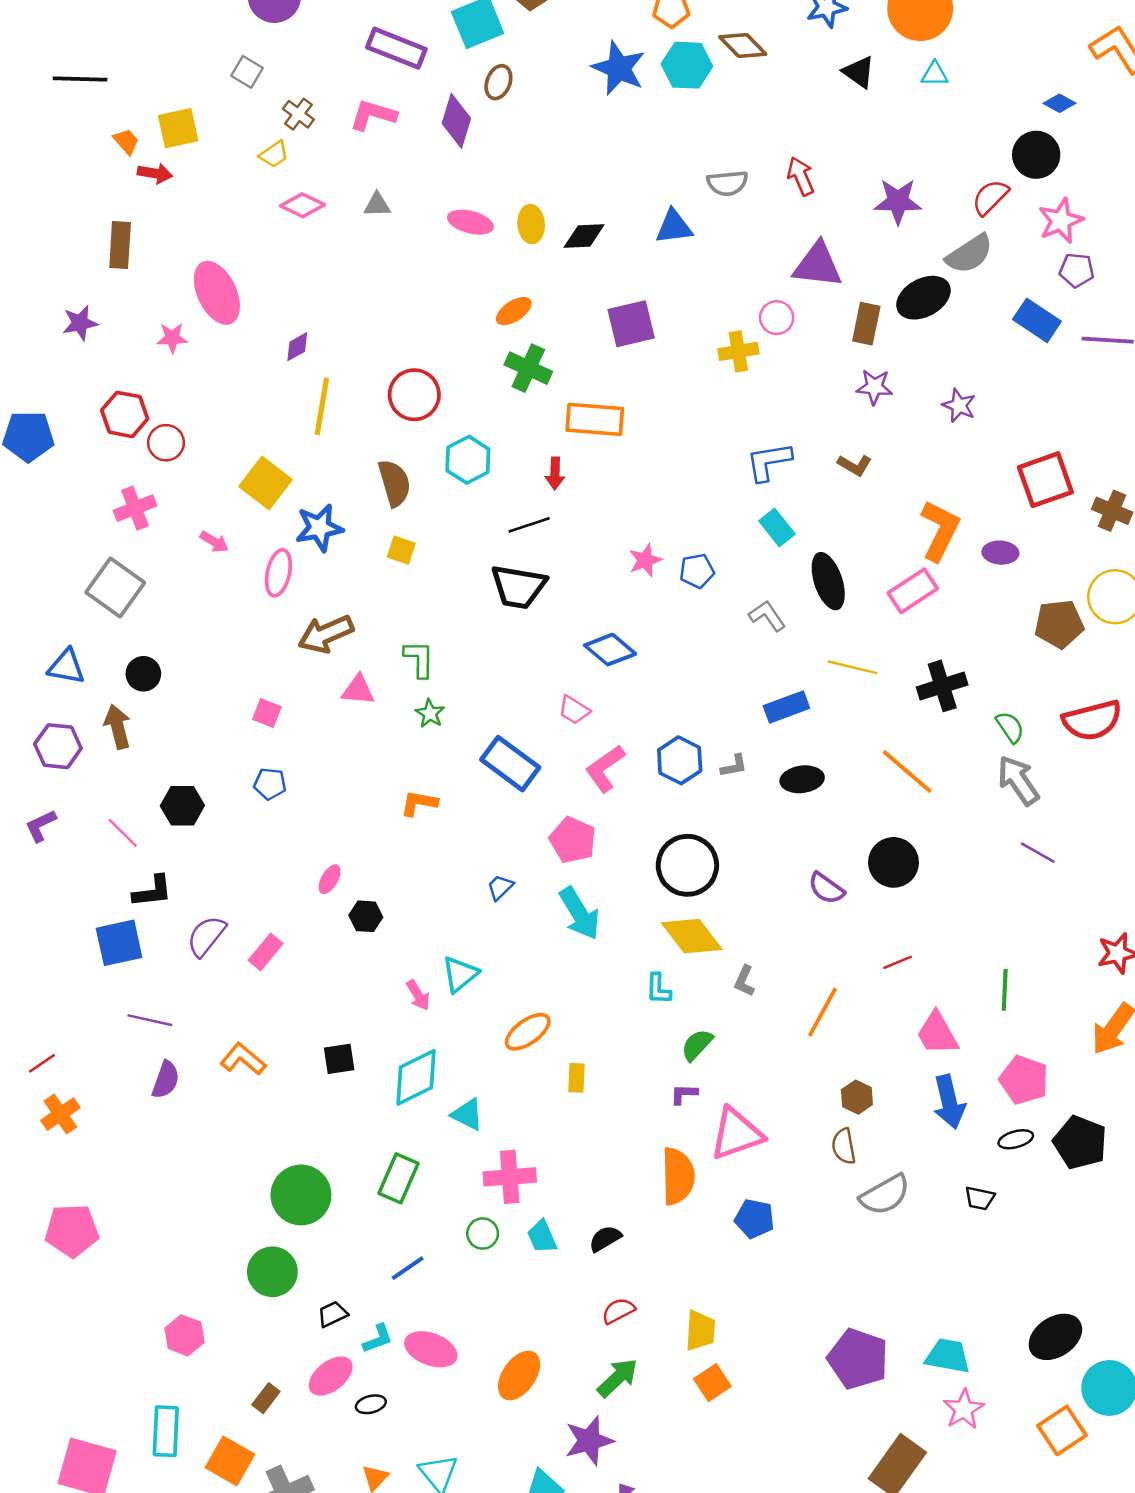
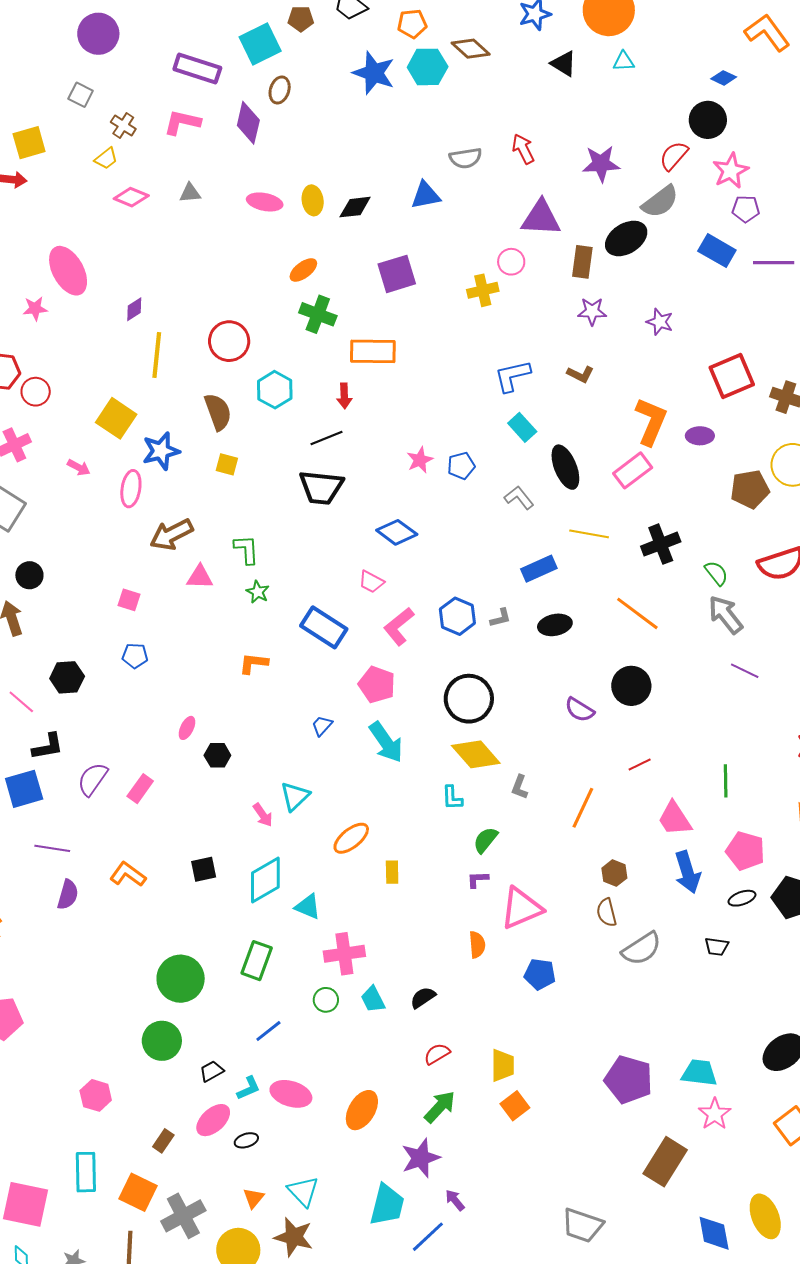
orange semicircle: (678, 1176) -> (477, 945), size x0.6

